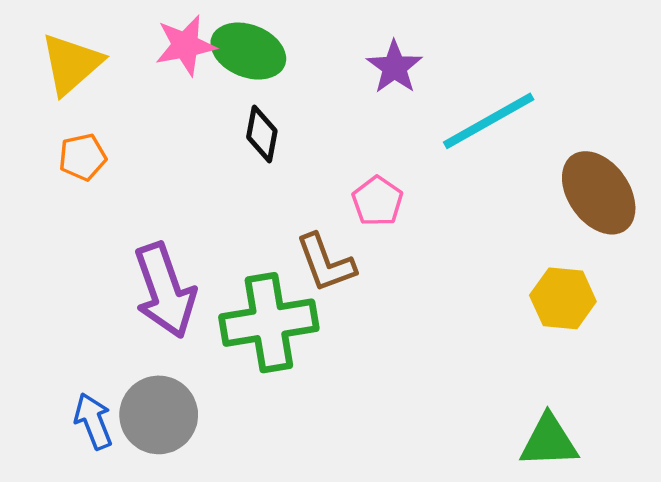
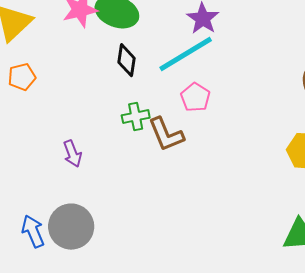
cyan line: (489, 121) -> (186, 54), moved
purple arrow: (165, 290) -> (72, 154), size x0.5
green cross: (269, 323) -> (136, 116), moved, size x0.5

